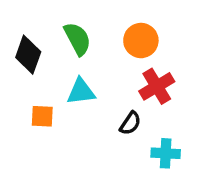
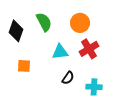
cyan triangle: (81, 92) -> (60, 52), moved
black semicircle: (130, 123) -> (68, 78), moved

